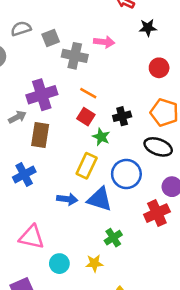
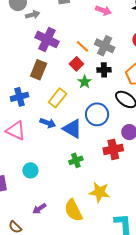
gray cross: (75, 56) -> (105, 46), moved
purple cross: (42, 95) -> (47, 39), turned 30
gray arrow: (17, 117) -> (33, 15), moved
yellow rectangle: (87, 166) -> (58, 98), moved
pink triangle: (32, 237) -> (16, 131), moved
yellow star: (94, 263) -> (100, 192), moved, size x1.5

